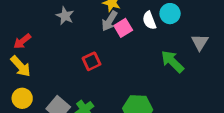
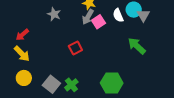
gray triangle: (200, 42) -> (143, 15), moved

